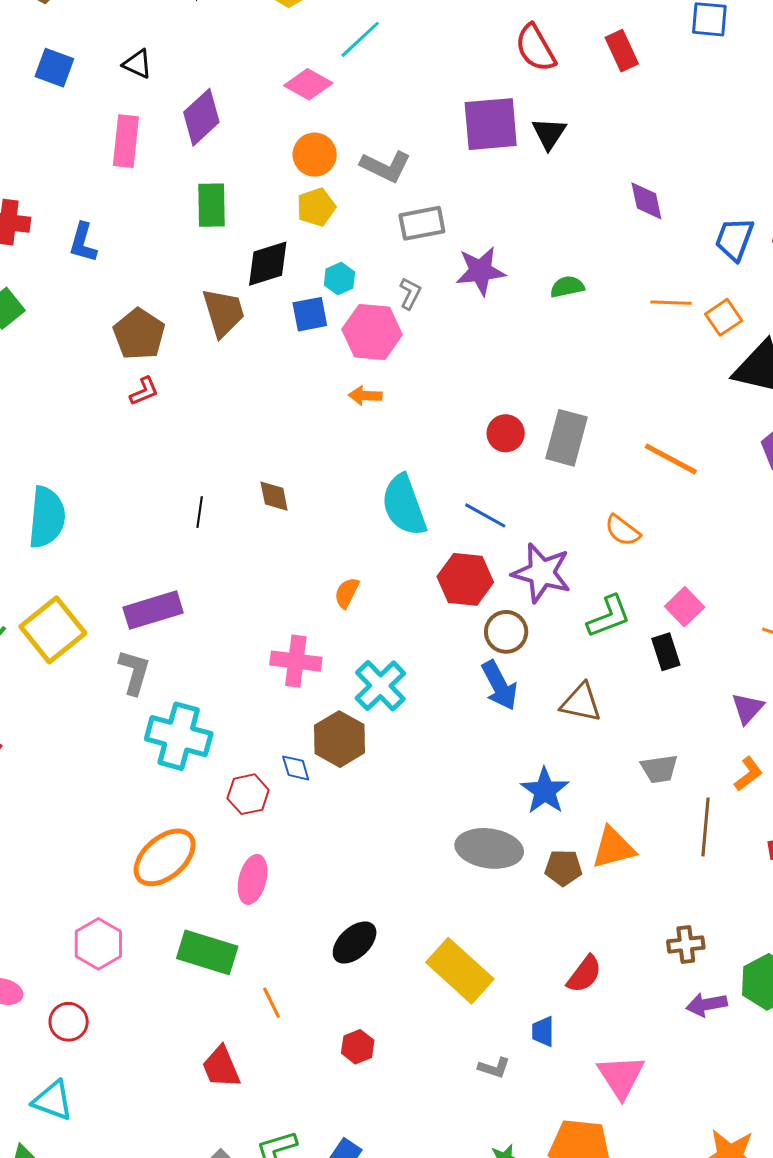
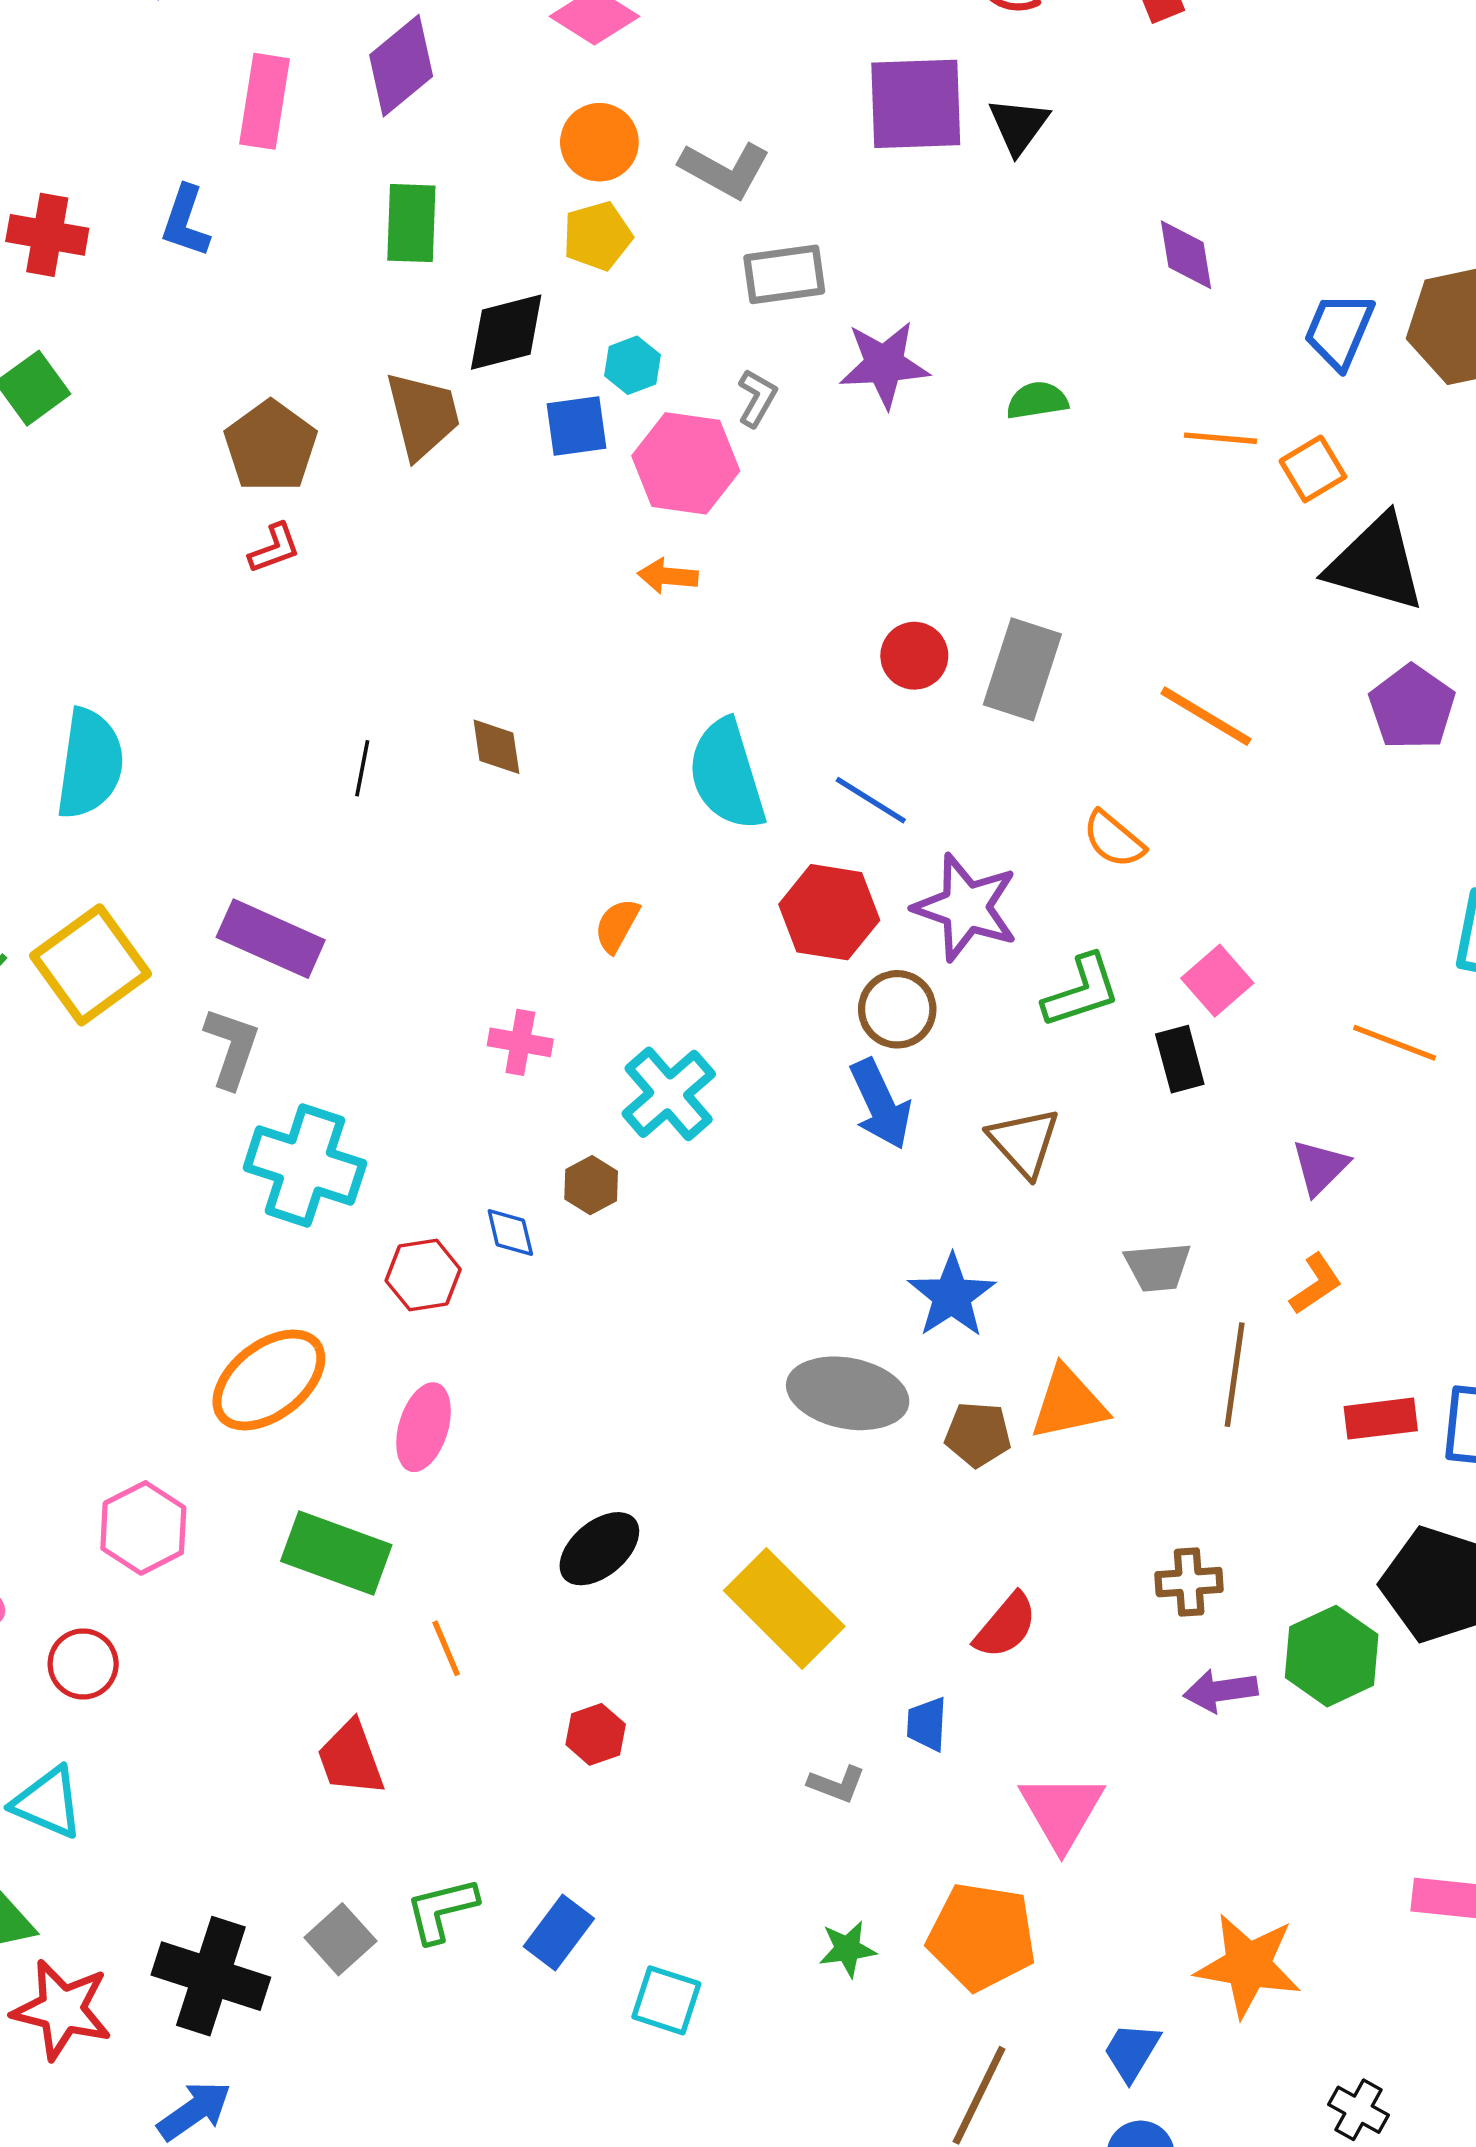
blue L-shape: (83, 243) -> (185, 221), moved
purple rectangle: (153, 610) -> (271, 939), turned 38
pink cross: (296, 661) -> (520, 1042), size x0.7
brown triangle: (581, 703) -> (1024, 1142), turned 33
brown hexagon: (340, 739) -> (591, 1185), size x0.6

